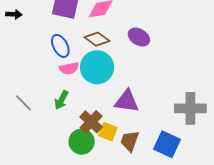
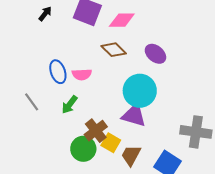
black arrow: (14, 14) -> (45, 14), moved, turned -63
blue ellipse: (60, 46) -> (58, 72), moved
cyan circle: (97, 67) -> (140, 91), moved

